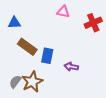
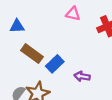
blue rectangle: (47, 56) -> (55, 64), turned 35

